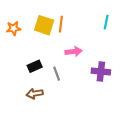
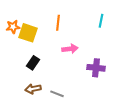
yellow square: (44, 25) -> (28, 33), moved
black rectangle: (35, 66) -> (33, 63), turned -32
gray line: (57, 74) -> (57, 94), moved, turned -48

